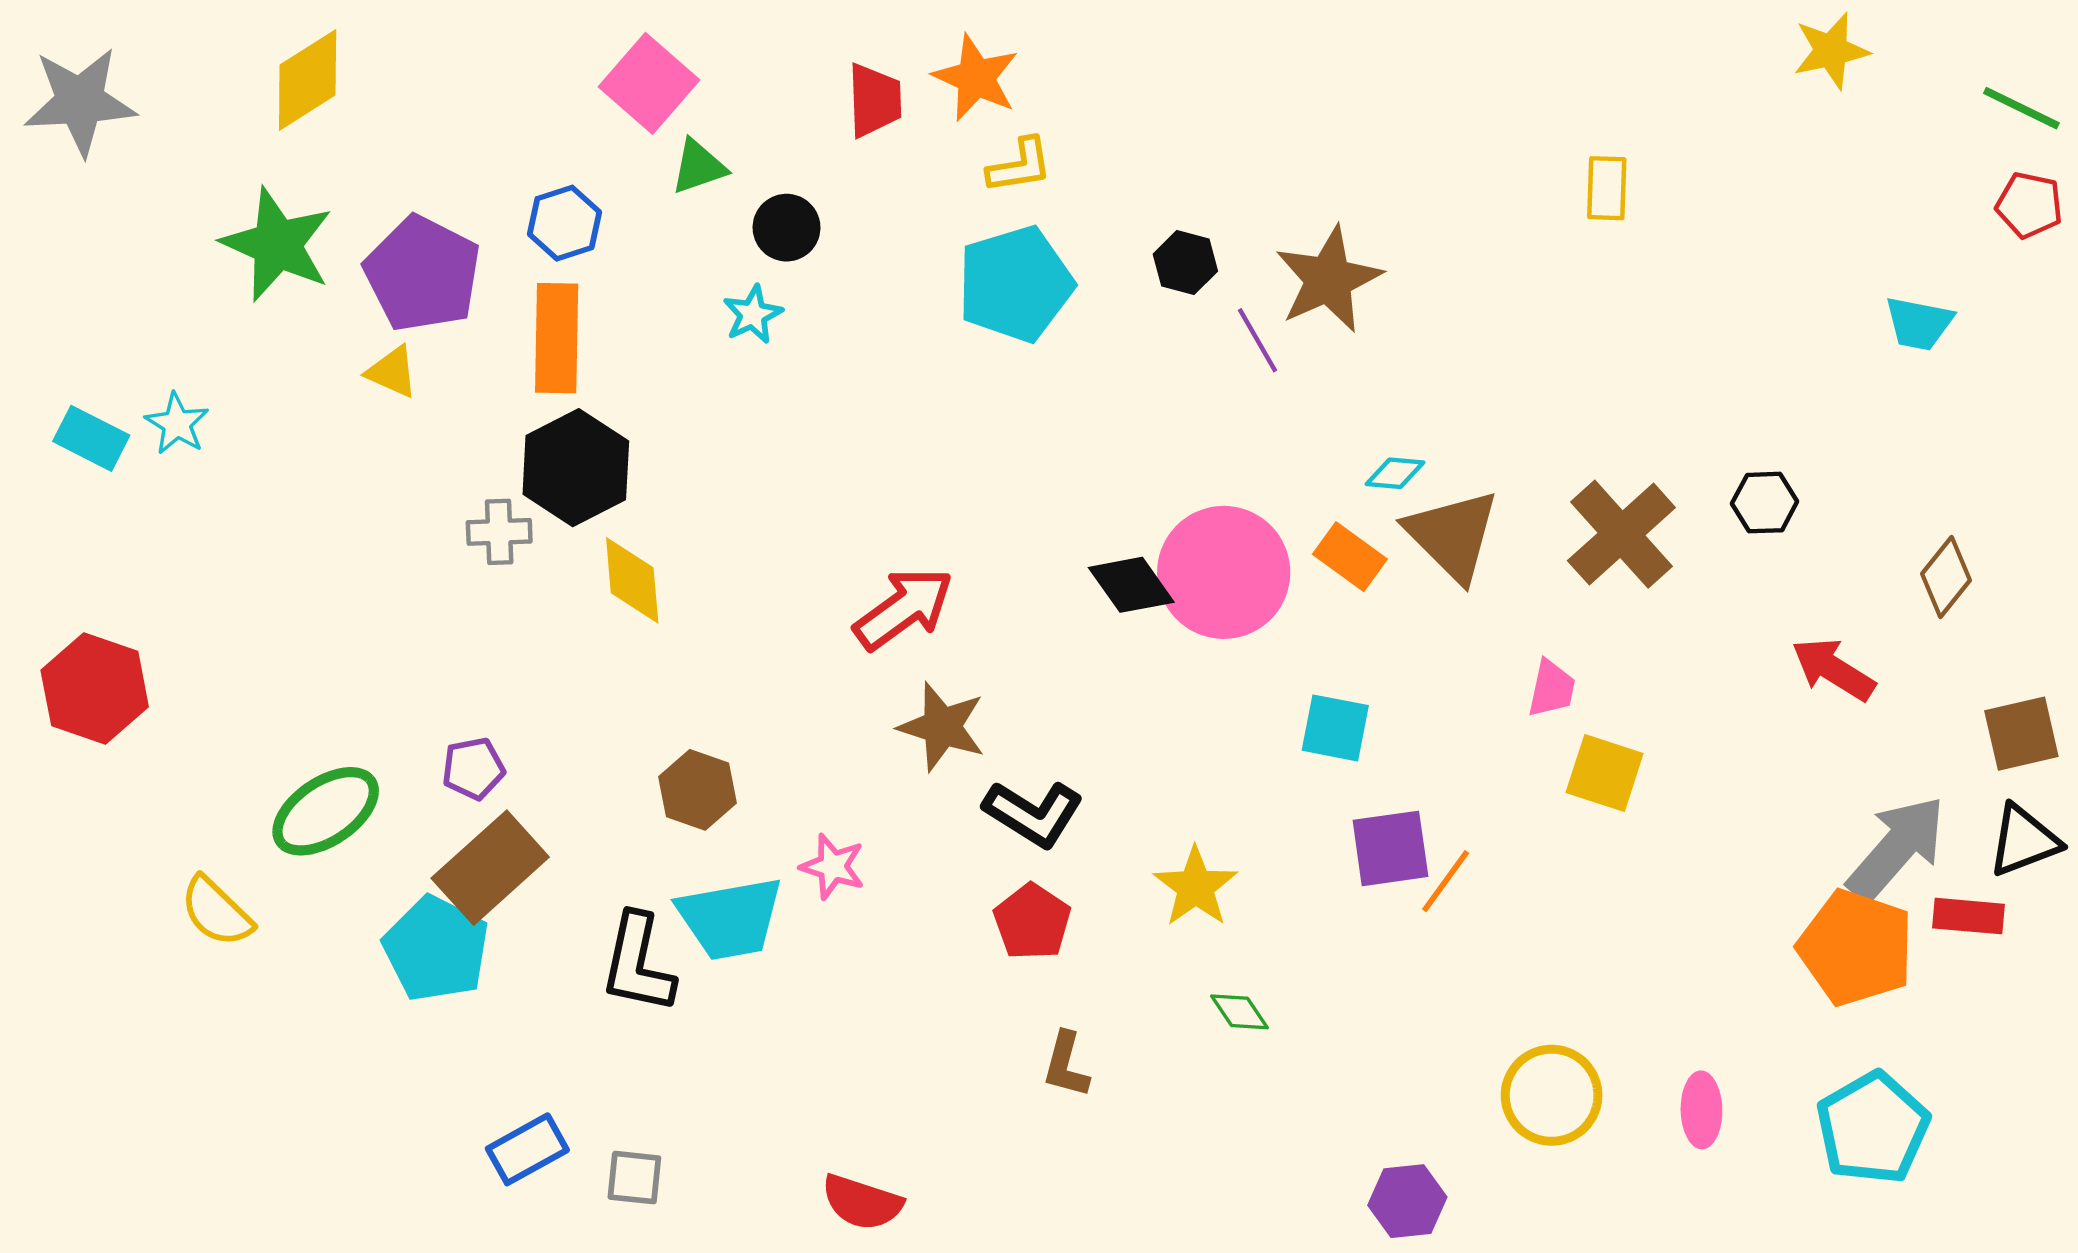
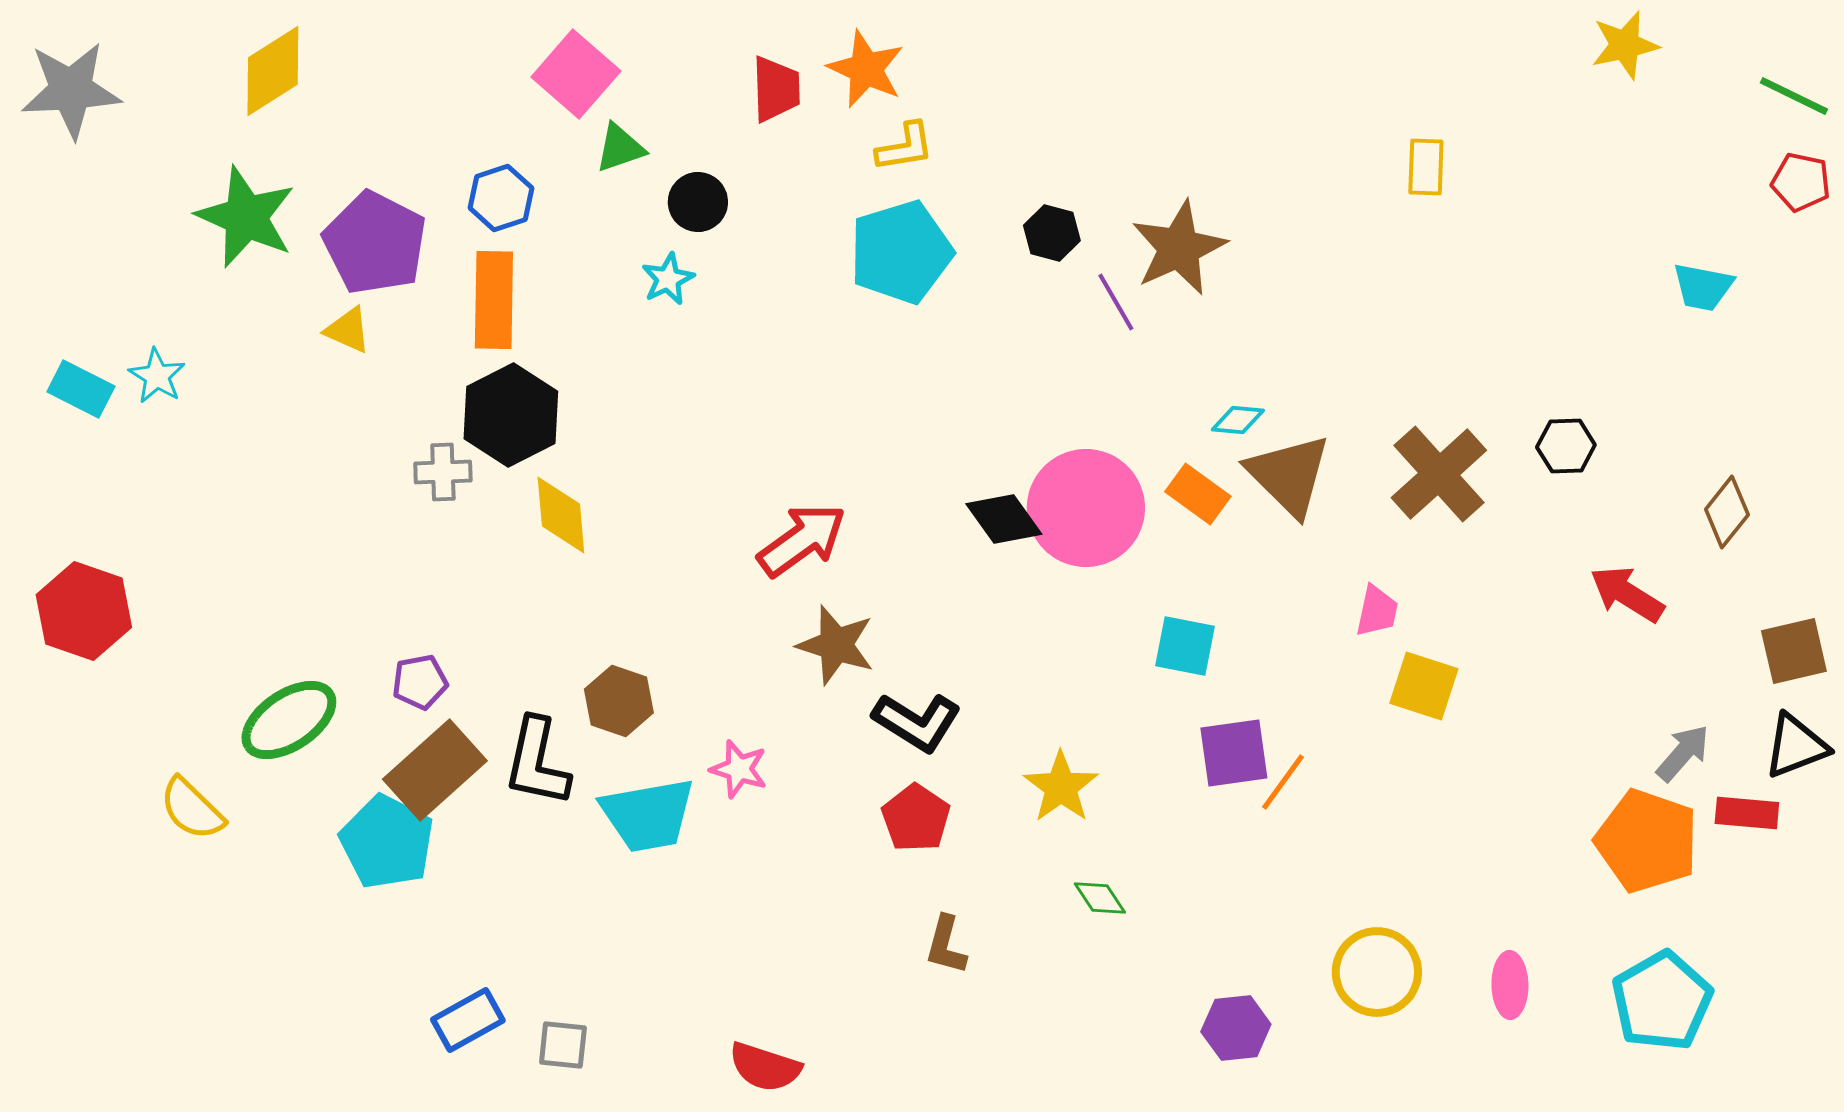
gray arrow: (1896, 848) -> (1683, 753), size x0.6
black L-shape: (638, 963) -> (537, 762), moved
purple hexagon: (1407, 1201) -> (1236, 1028), moved

